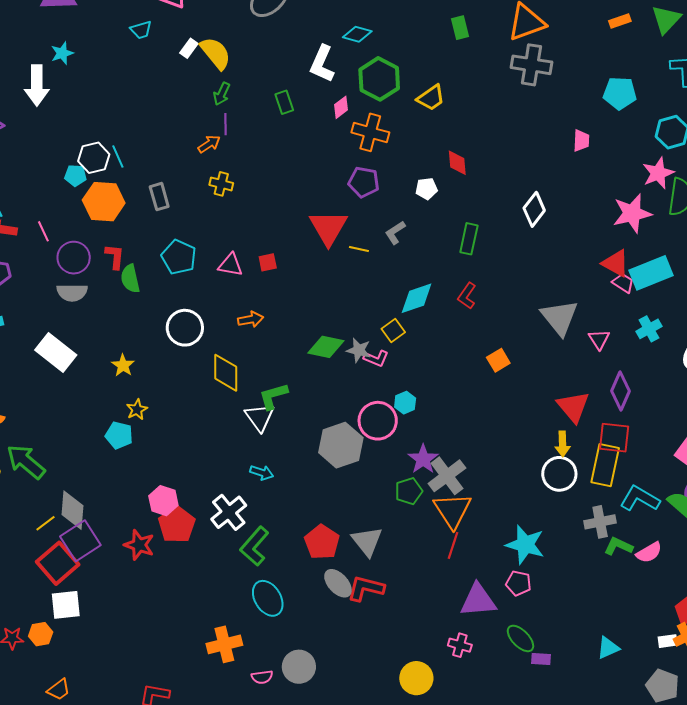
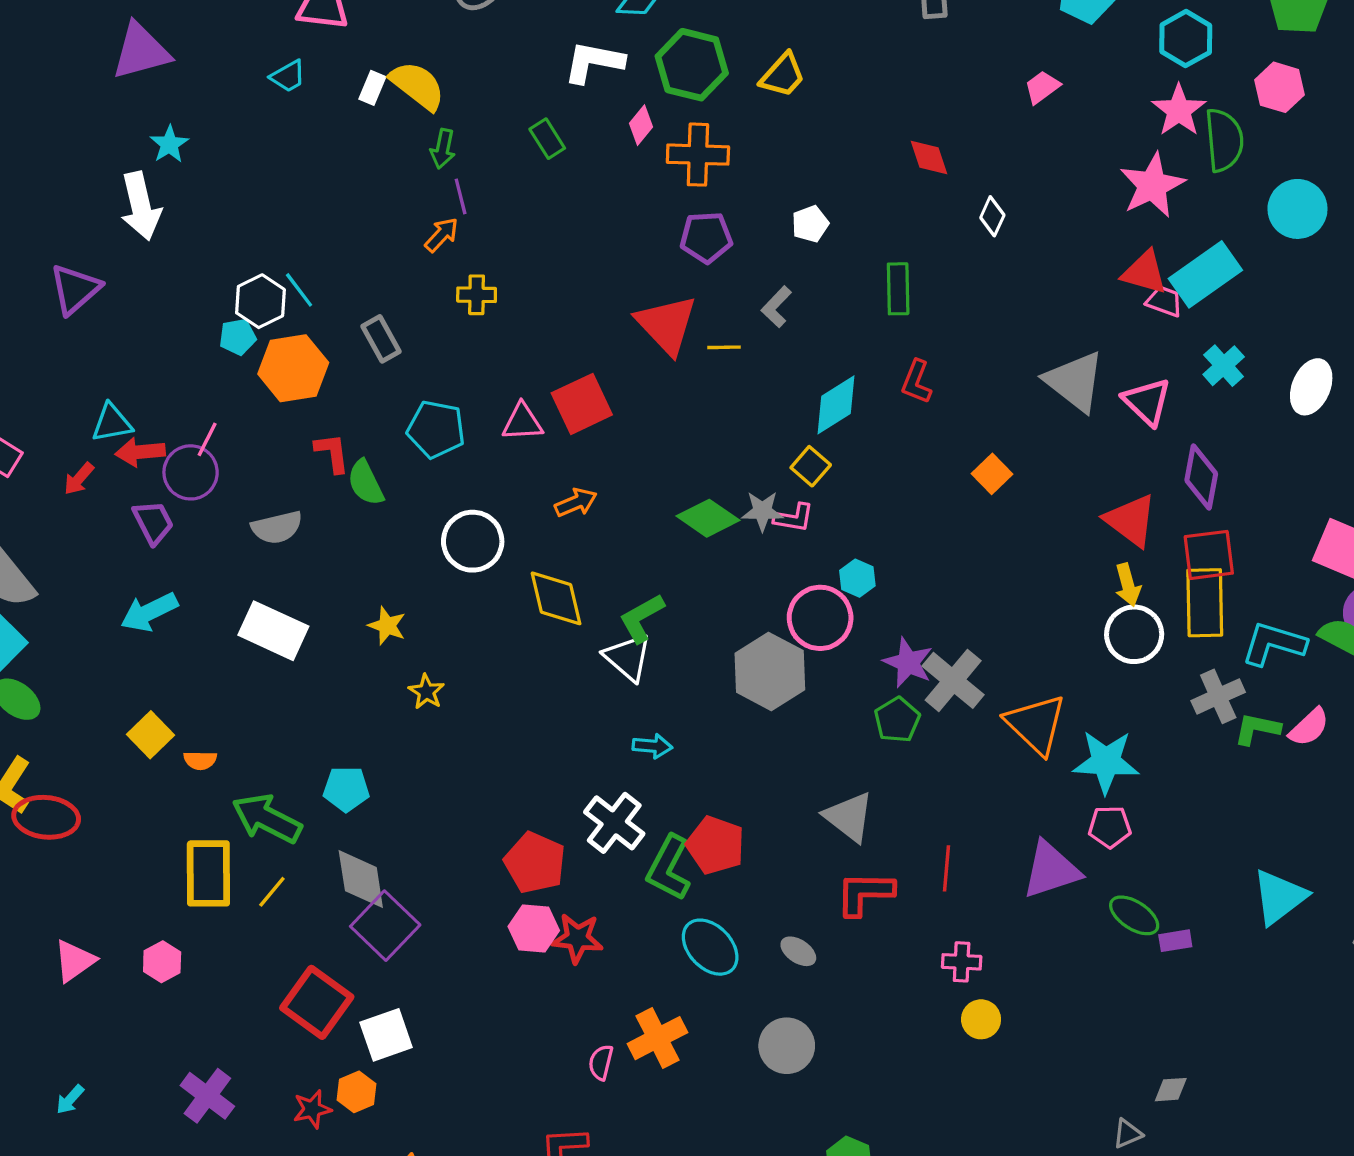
white L-shape: (322, 64) -> (594, 62), turned 90
pink trapezoid: (581, 141) -> (1042, 87), turned -115
red diamond: (457, 163) -> (929, 158), moved
white diamond: (534, 209) -> (992, 216), size x0.7
pink line: (43, 231) -> (207, 439), turned 65
purple circle: (74, 258) -> (191, 472), moved
red square: (268, 262) -> (582, 404), size x1.8
pink triangle: (599, 339) -> (1147, 402), size x1.4
green diamond: (326, 347) -> (708, 518), turned 36
cyan pentagon: (119, 435) -> (346, 789), moved
pink hexagon: (163, 501) -> (534, 928), moved
orange triangle: (452, 510) -> (1036, 724), moved
yellow line: (46, 523) -> (272, 892), moved
red pentagon: (322, 542) -> (715, 845), moved
red star: (139, 545) -> (577, 938), moved
red line: (453, 545) -> (946, 868), moved
red square: (58, 563) -> (317, 1002), moved
gray ellipse: (338, 583) -> (798, 951), moved, size x0.7
pink cross: (460, 645) -> (962, 962), moved
cyan triangle: (608, 648) -> (1279, 897), size x1.5
pink semicircle: (262, 677) -> (601, 1062), moved, turned 125
yellow circle: (416, 678) -> (981, 1019), size x0.7

